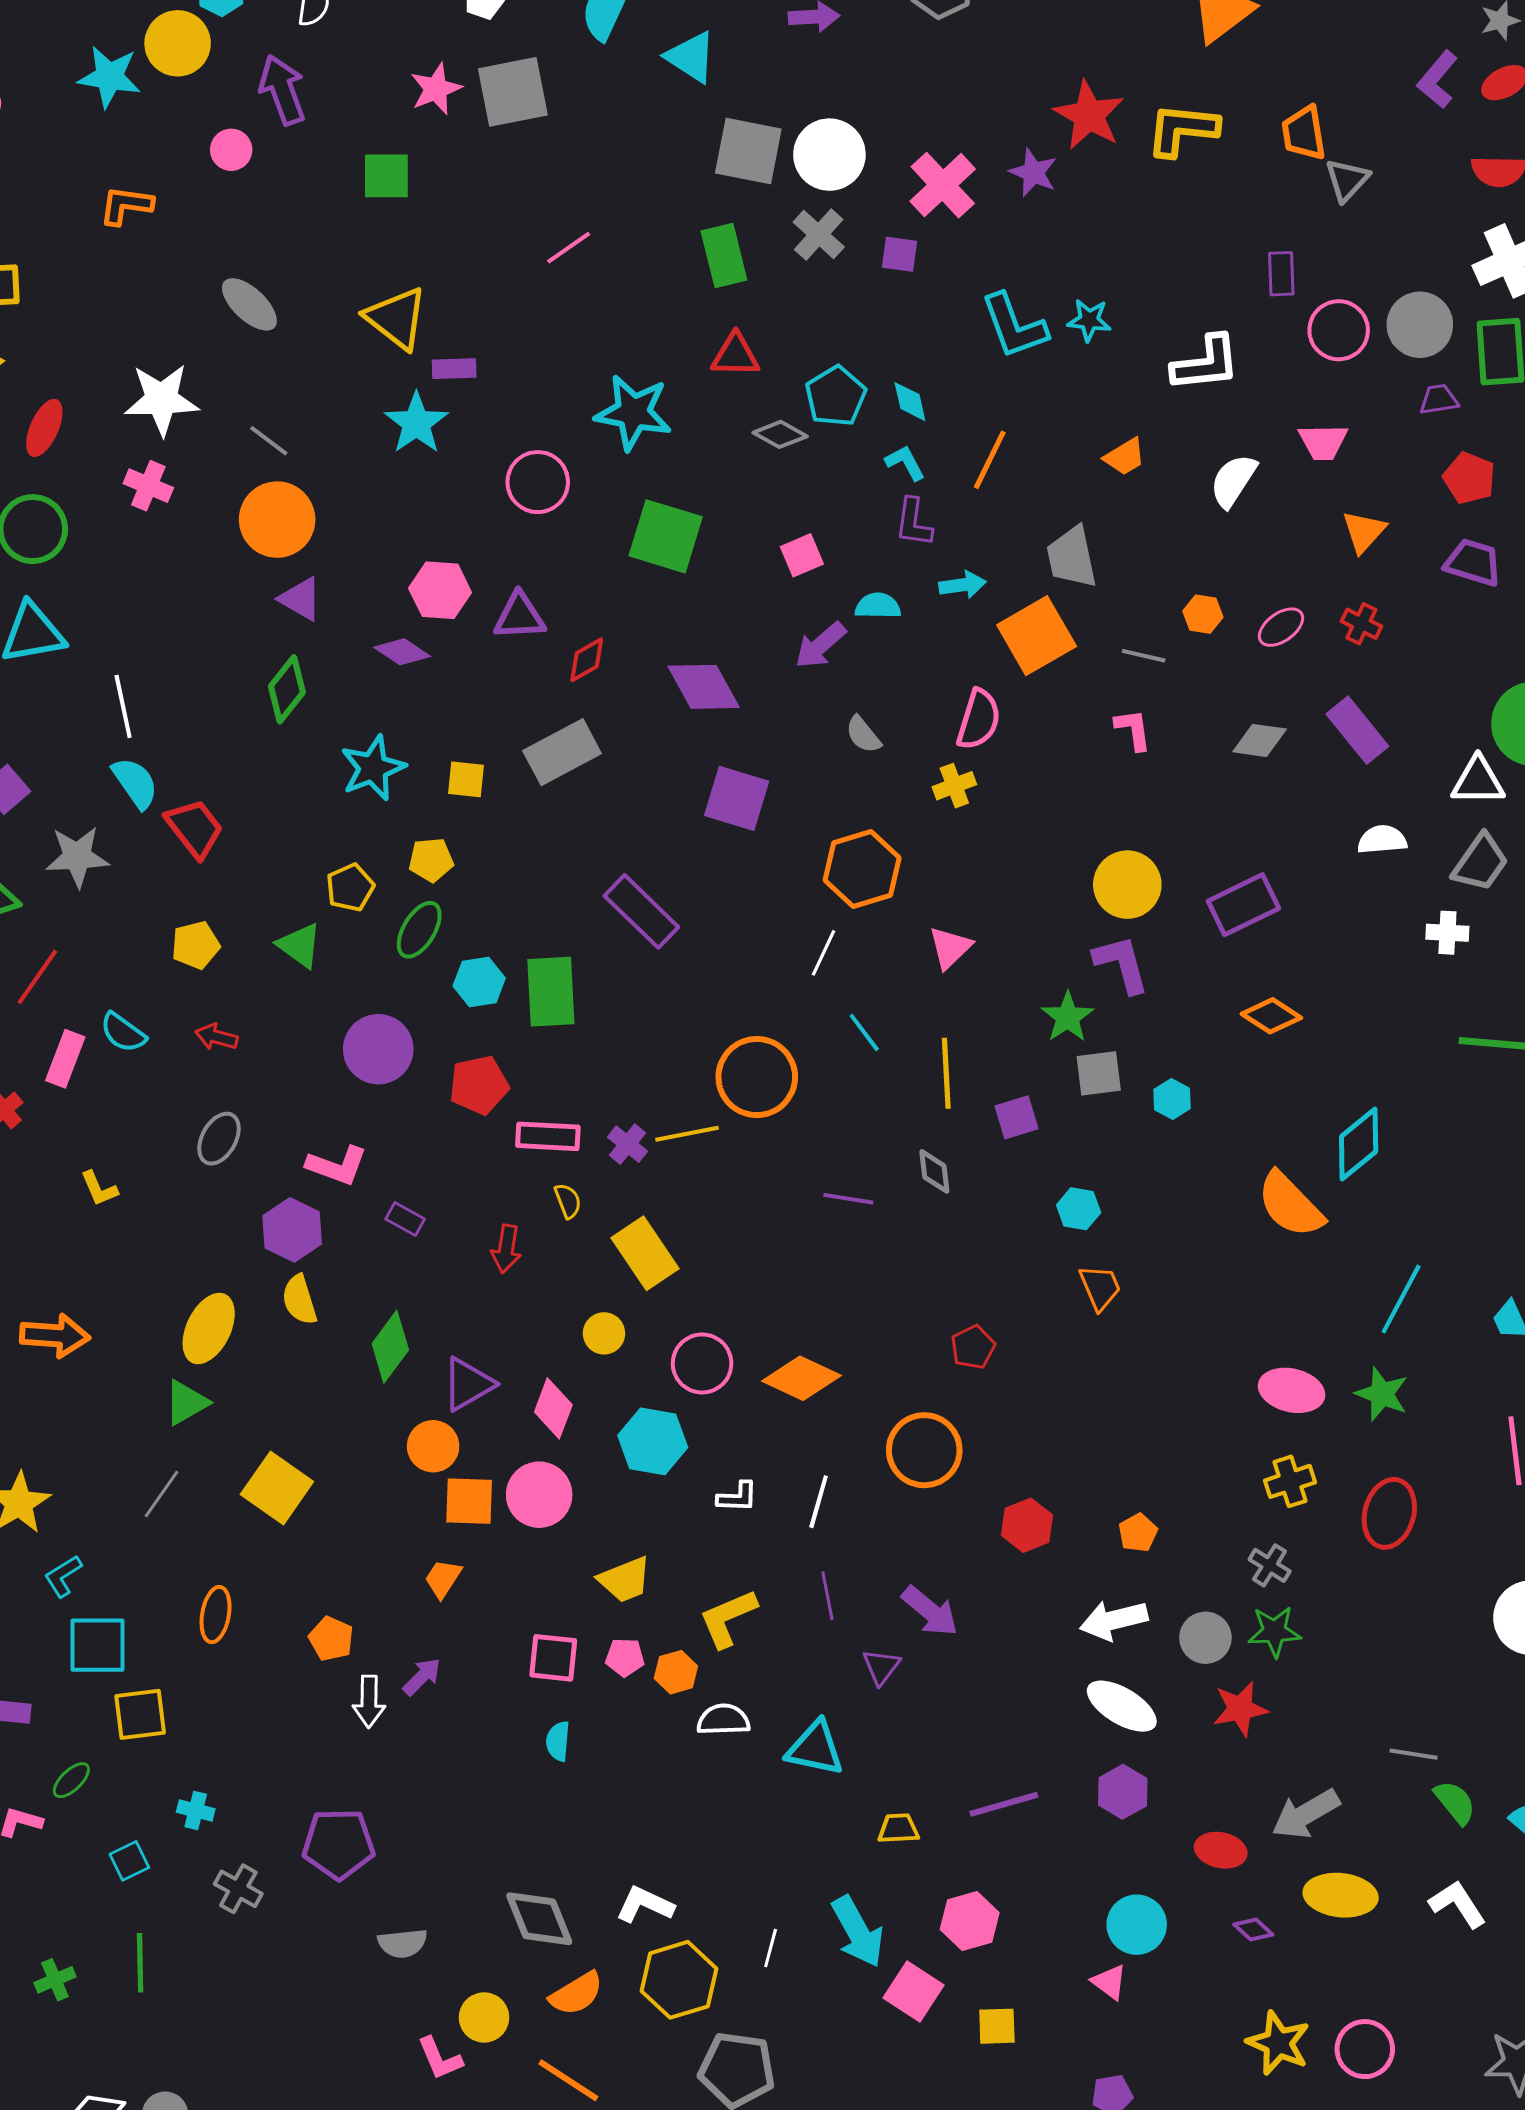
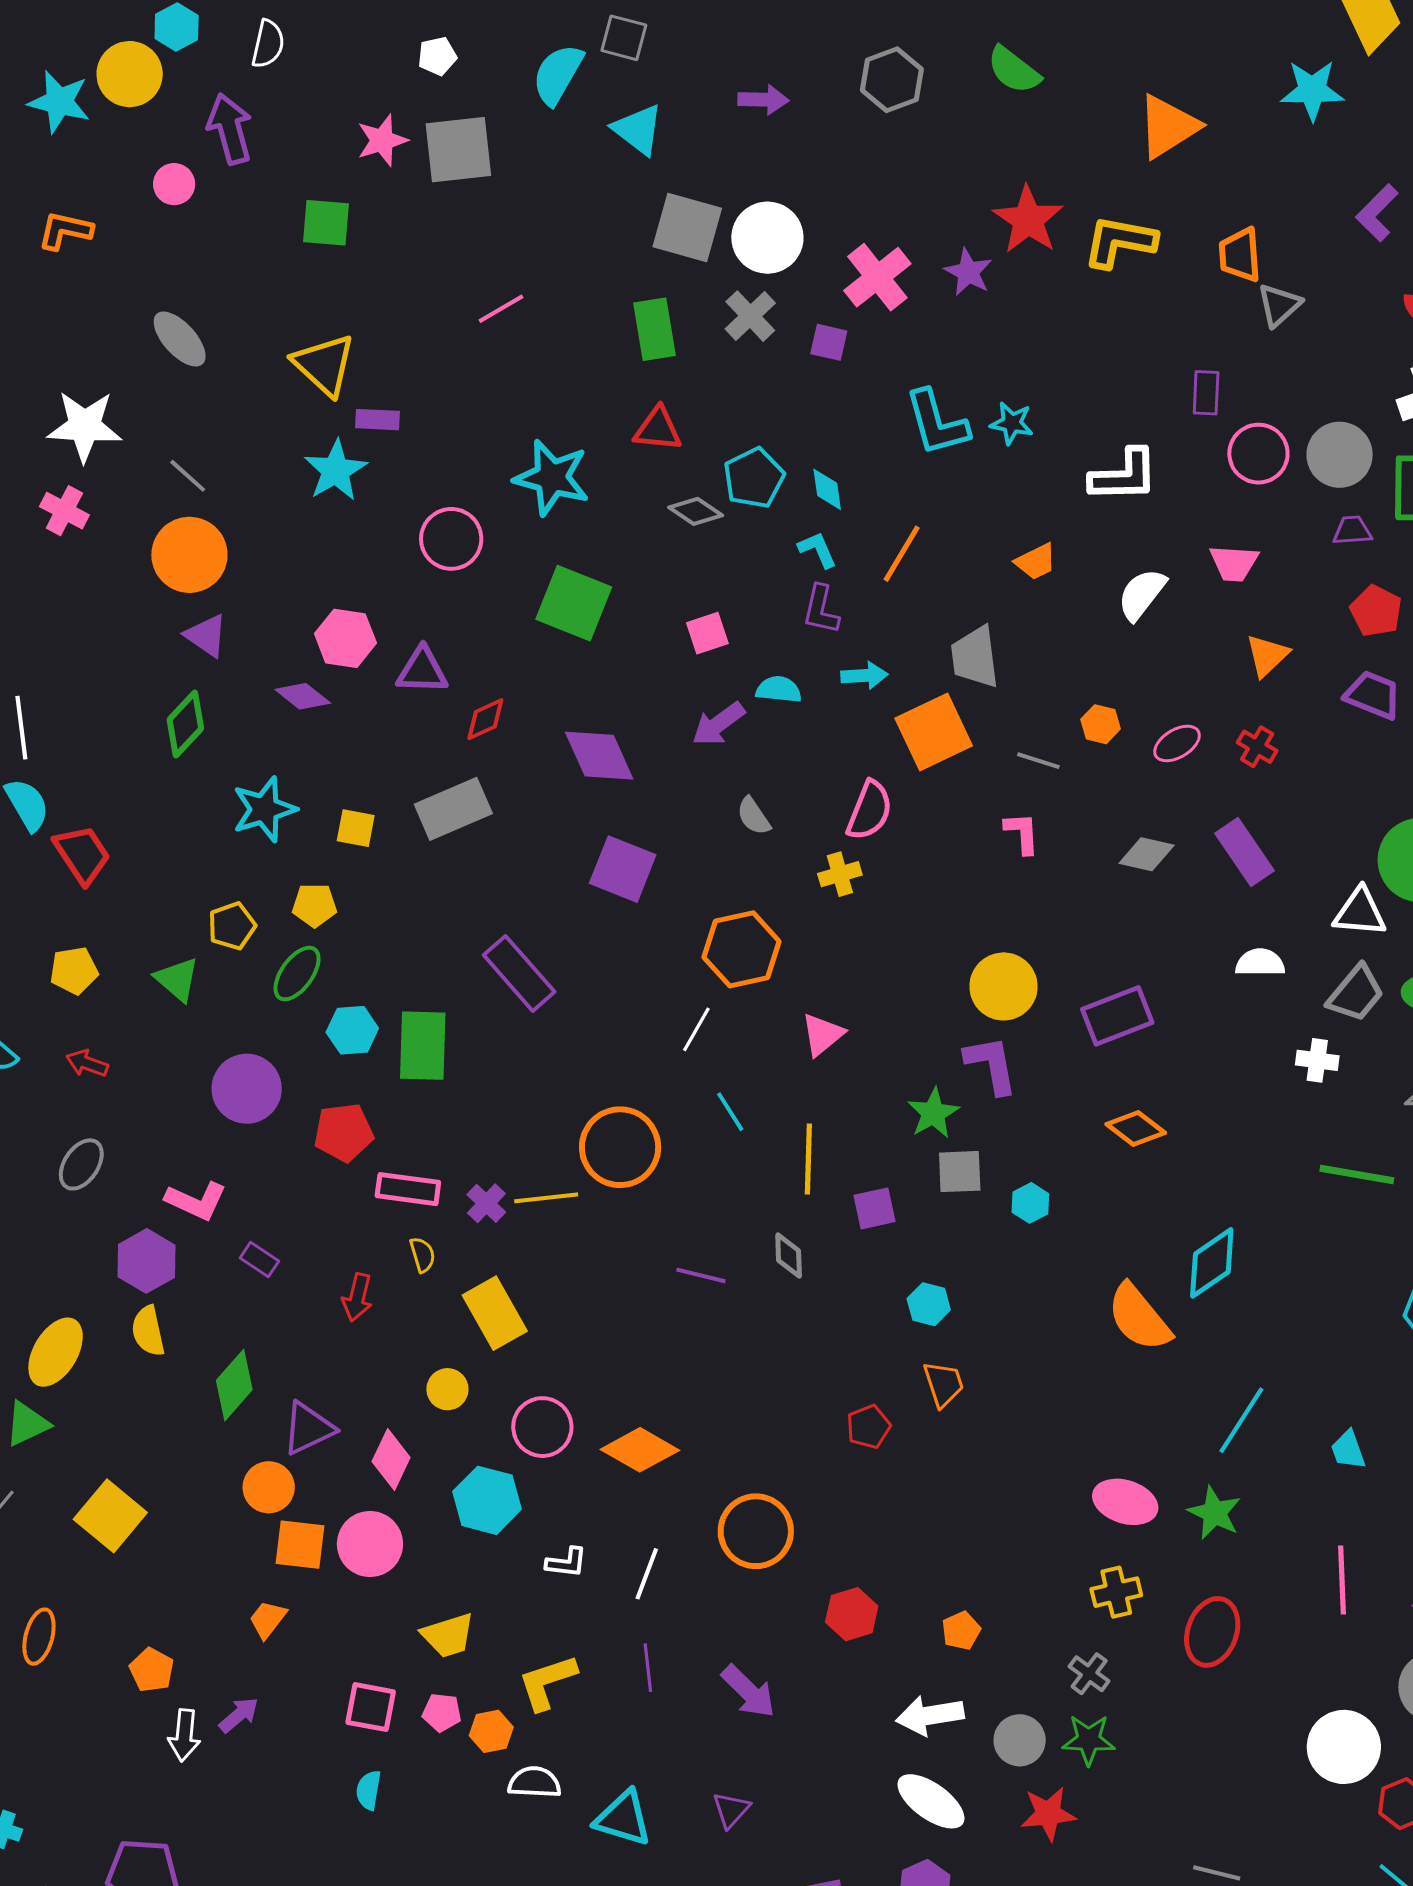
red pentagon: (973, 1347) -> (868, 1427), moved
purple triangle: (881, 1667) -> (731, 1810), moved

